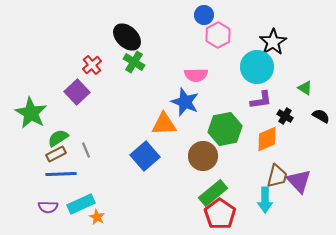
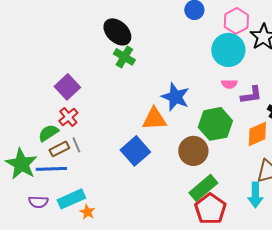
pink hexagon: (218, 35) -> (236, 21), moved
red cross: (92, 65) -> (68, 117), moved
cyan circle: (257, 67) -> (228, 50), moved
pink semicircle: (196, 75) -> (229, 84), moved, size x0.7
green star: (31, 113) -> (21, 164), moved
brown rectangle: (56, 154) -> (59, 149), moved

